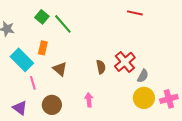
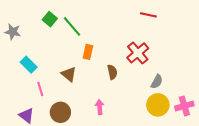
orange rectangle: (43, 48) -> (88, 52), moved
cyan rectangle: (22, 60) -> (29, 65), size x0.7
red cross: (125, 62) -> (138, 53), moved

